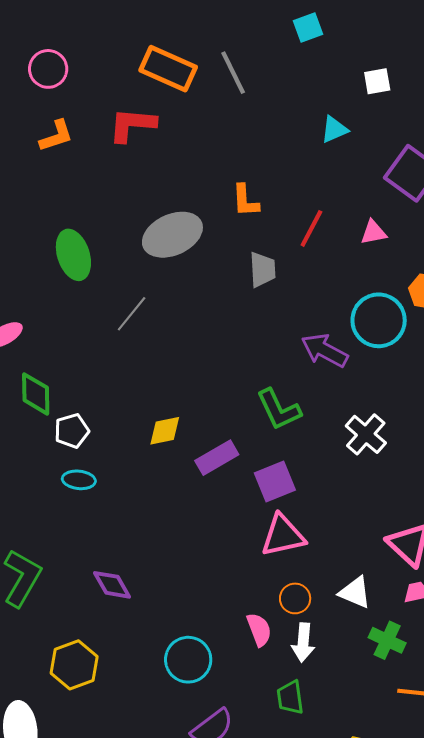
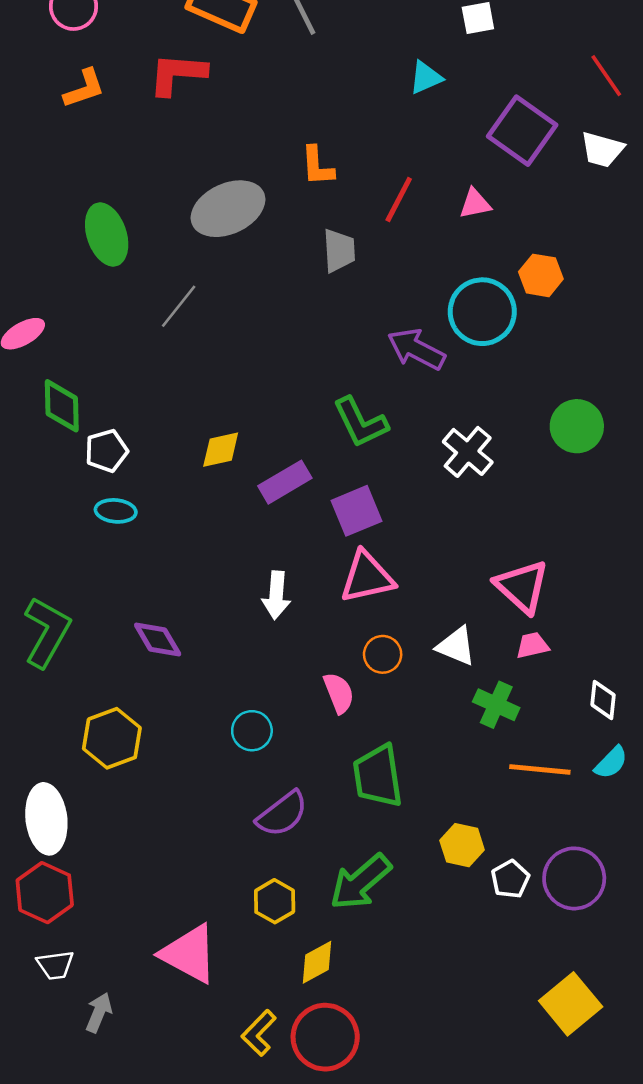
white arrow: (303, 642) -> (276, 595), moved
cyan circle: (188, 660) -> (252, 731), size x0.7
green trapezoid: (290, 697) -> (378, 776), size x1.5

